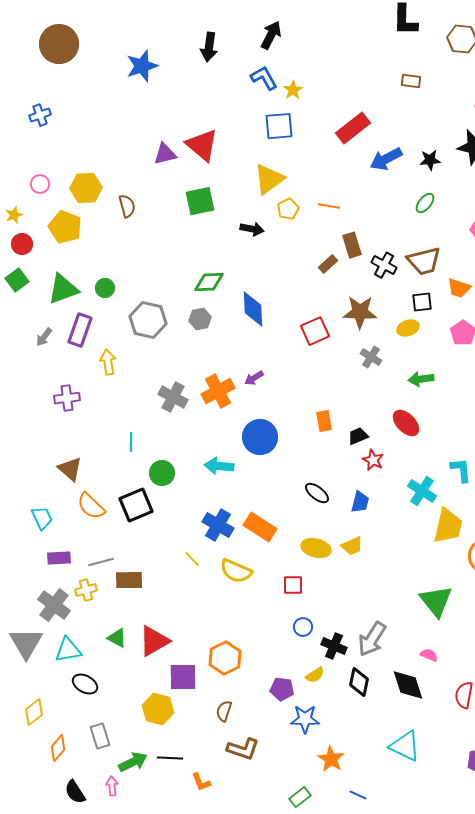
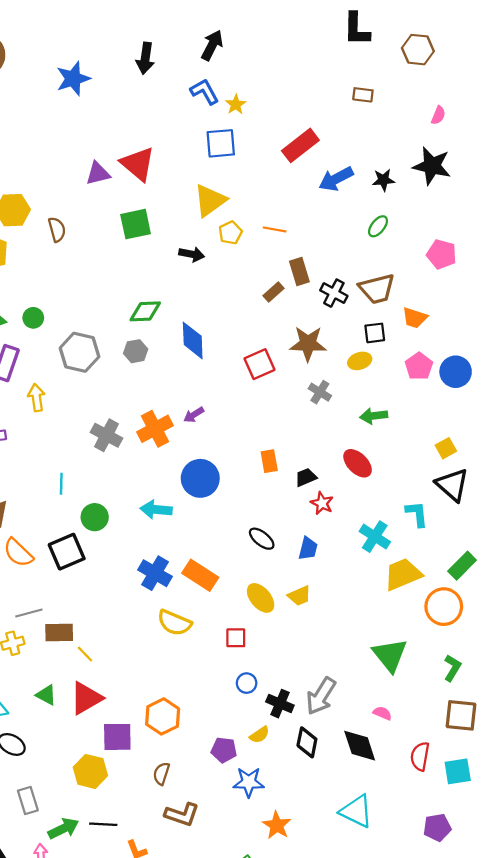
yellow trapezoid: (448, 526) -> (403, 574), turned -126
yellow ellipse: (316, 548) -> (261, 598), turned 36
yellow line: (192, 559) -> (85, 654), moved

